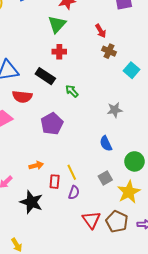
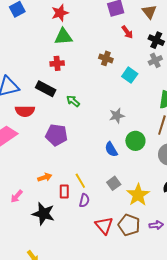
green triangle: (57, 24) -> (63, 37), moved, turned 48
red arrow: (101, 31) -> (127, 32), moved
purple pentagon: (52, 124) -> (56, 135), turned -30
green circle: (134, 161) -> (135, 141), moved

